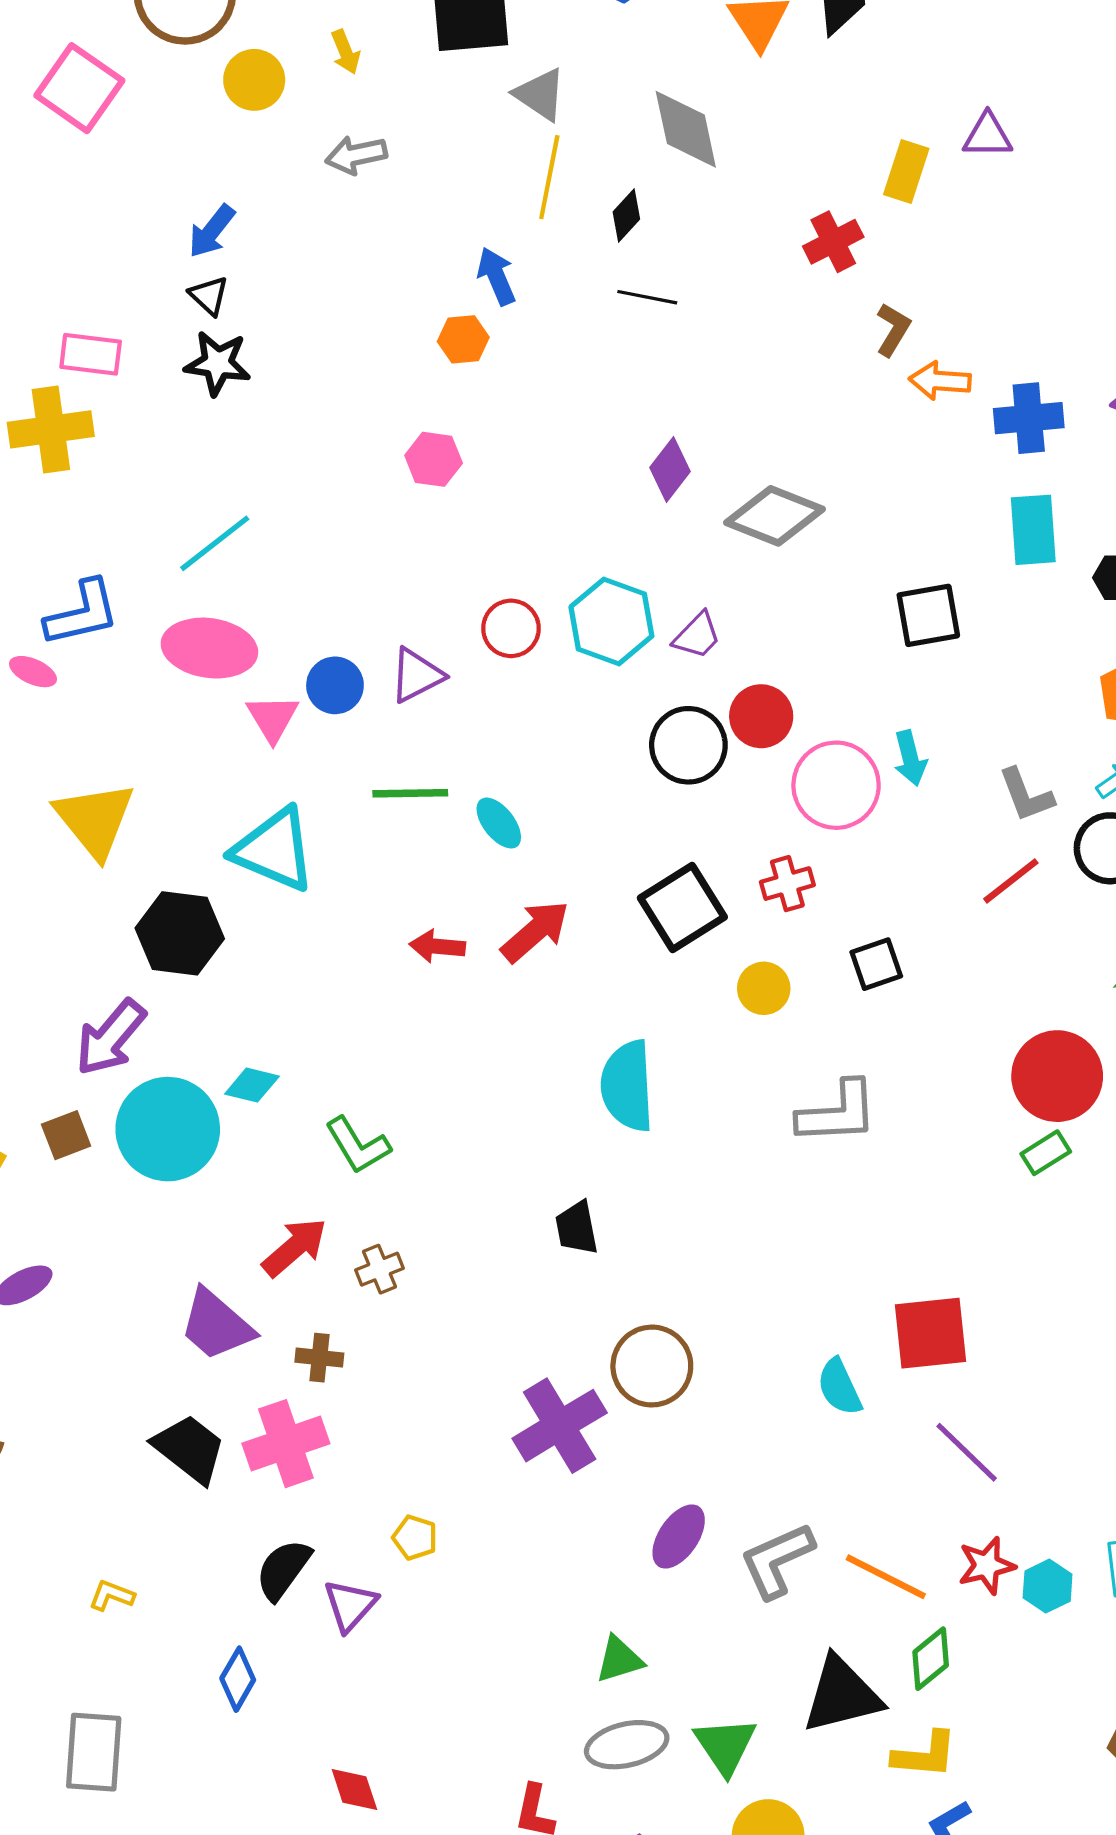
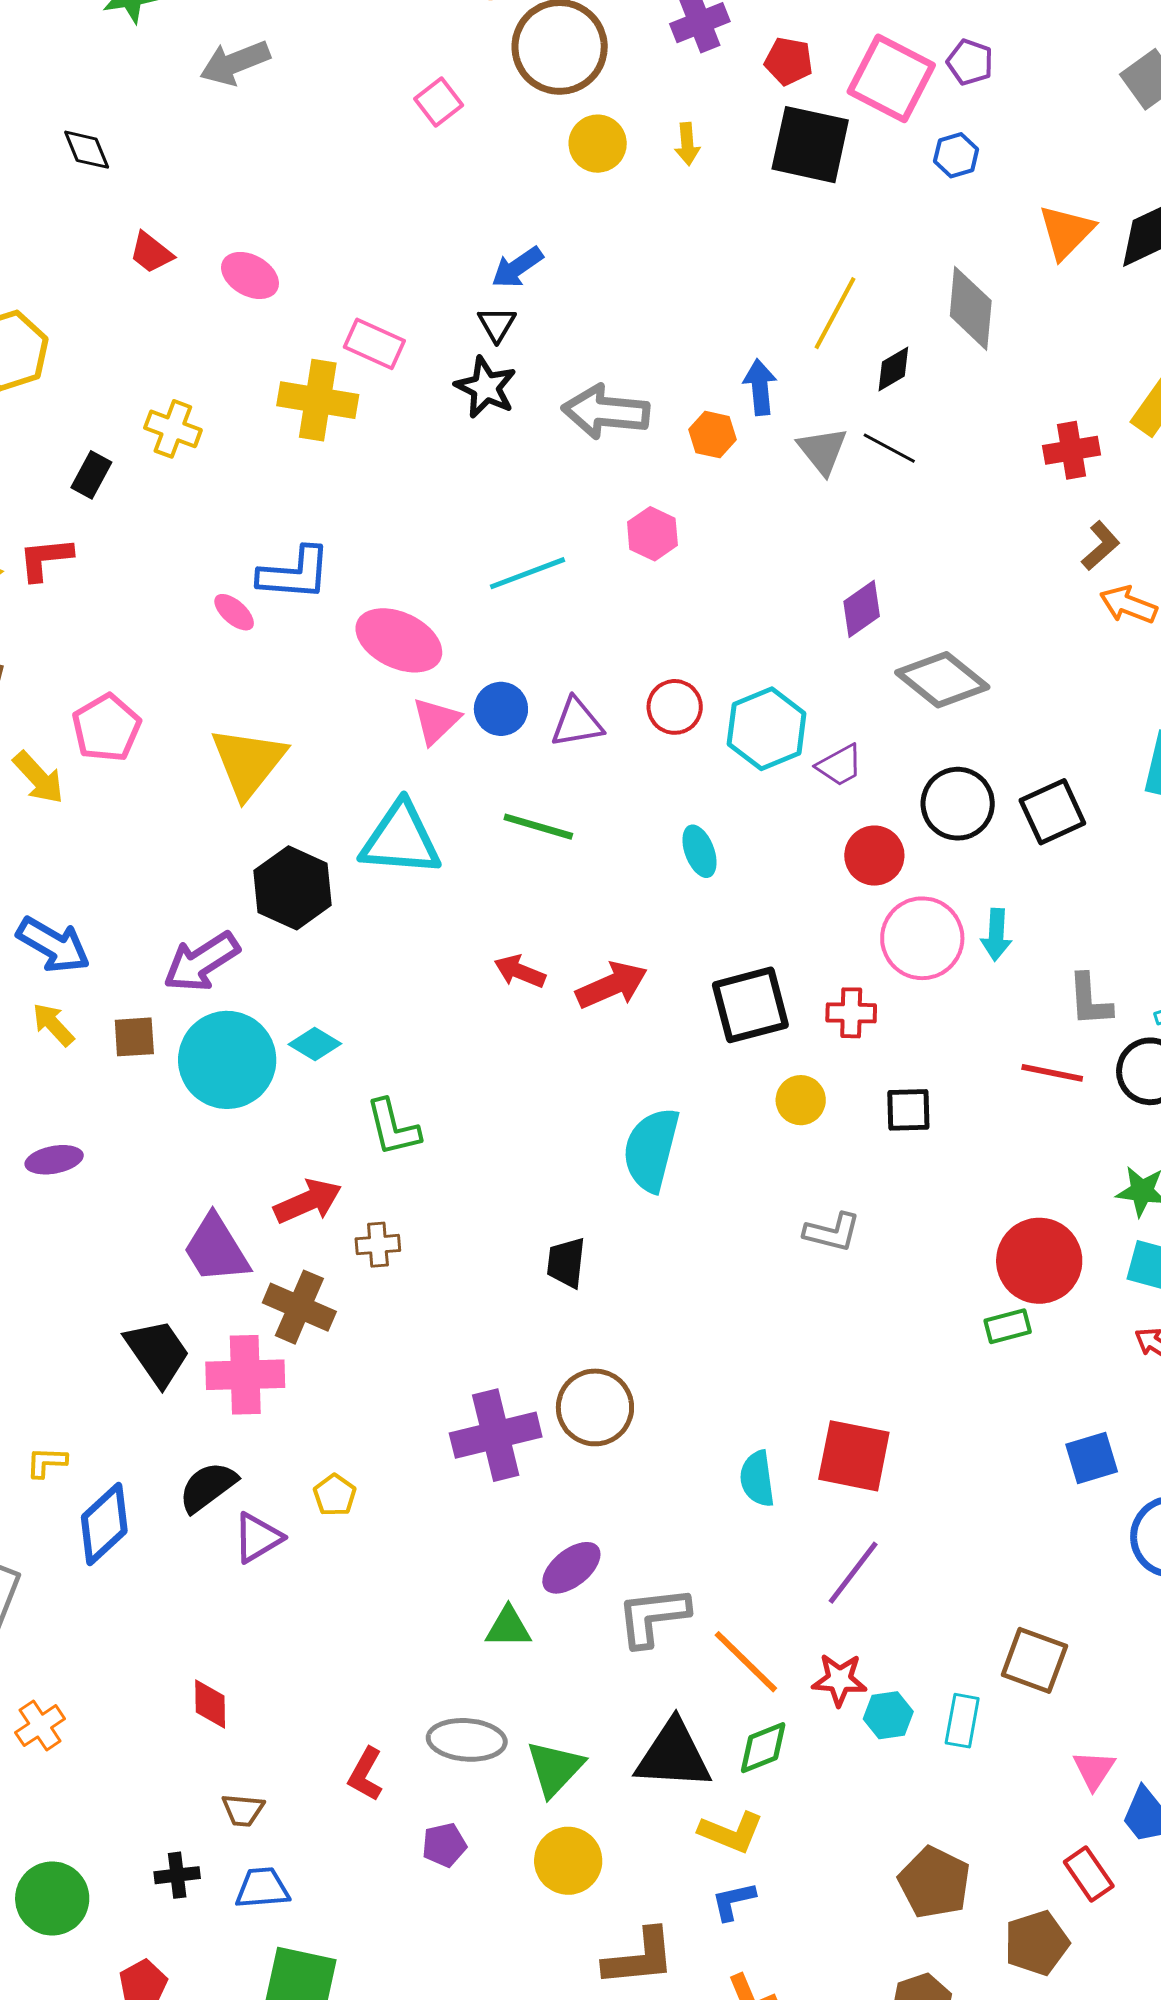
pink square: (79, 88) -> (439, 102), size x0.6
gray triangle: (540, 94) -> (822, 451), moved
gray arrow: (356, 155) -> (606, 412), moved, size x1.5
cyan line: (215, 543) -> (527, 573), moved
black square: (928, 615) -> (1052, 812), turned -32
black circle: (688, 745) -> (958, 804), moved
cyan ellipse: (499, 823) -> (700, 851), moved
cyan triangle: (274, 850) -> (401, 839), turned -36
red line: (1011, 881) -> (1052, 1073), turned 32
gray L-shape: (838, 1113) -> (832, 1232), size x0.7
brown cross: (319, 1358) -> (299, 1307), size x1.6
purple line: (967, 1452) -> (853, 1573), turned 66
yellow L-shape: (112, 1595) -> (47, 1462), turned -36
green triangle: (619, 1659) -> (508, 1627), moved
blue diamond: (238, 1679) -> (104, 1524), moved, size x1.4

